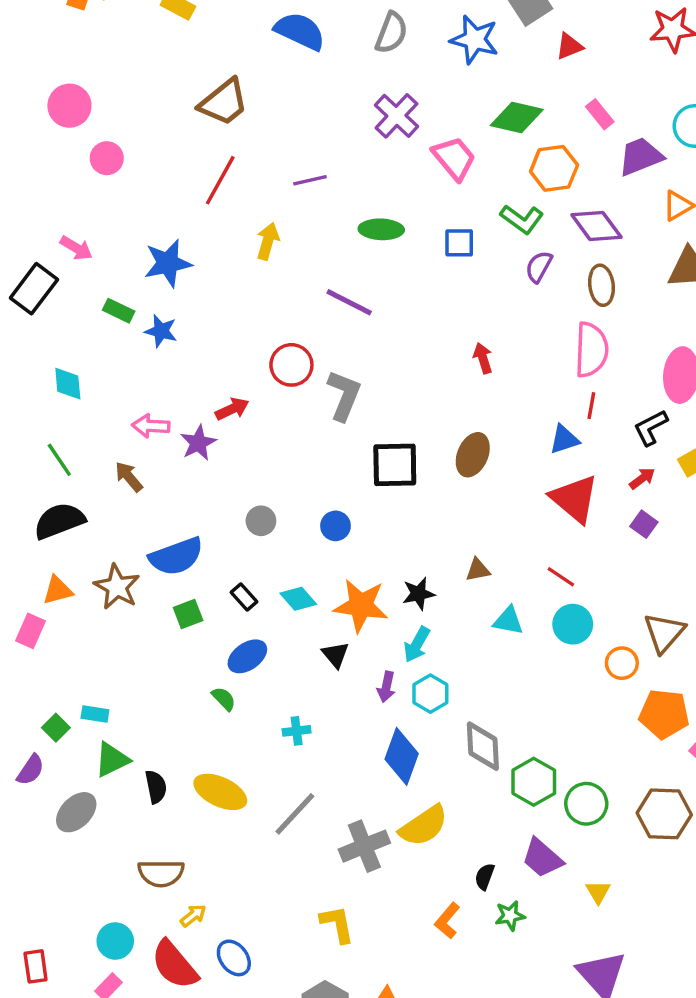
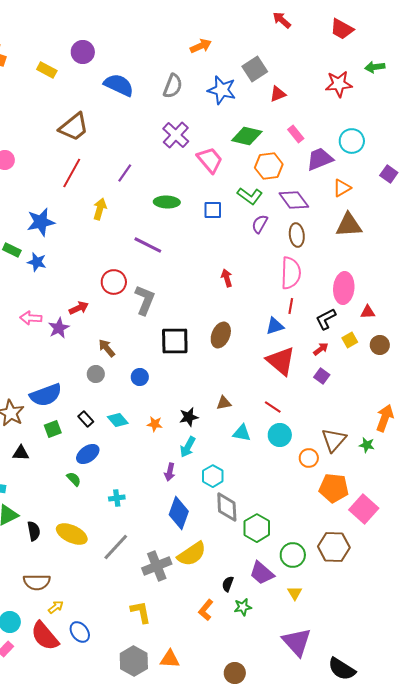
purple line: (310, 180) -> (125, 173), turned -42
brown arrow: (129, 477) -> (107, 348), moved
orange star: (361, 606) -> (155, 424), size x0.5
black triangle: (335, 655) -> (21, 453), moved, turned -48
cyan hexagon: (430, 694) -> (213, 476), moved
green circle: (586, 804) -> (293, 555), moved

